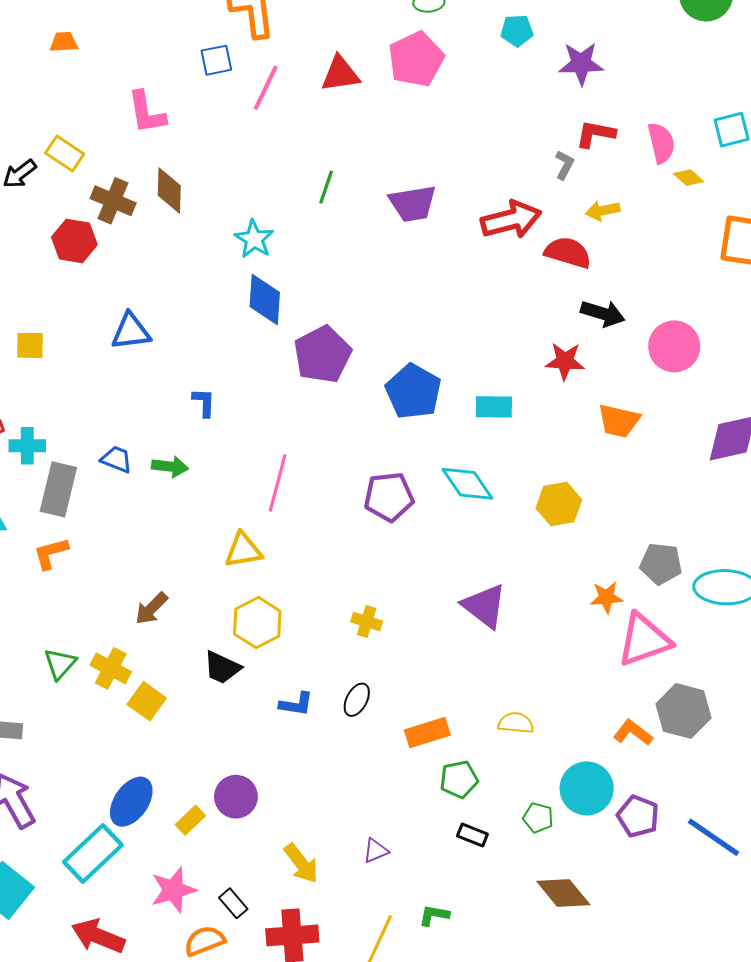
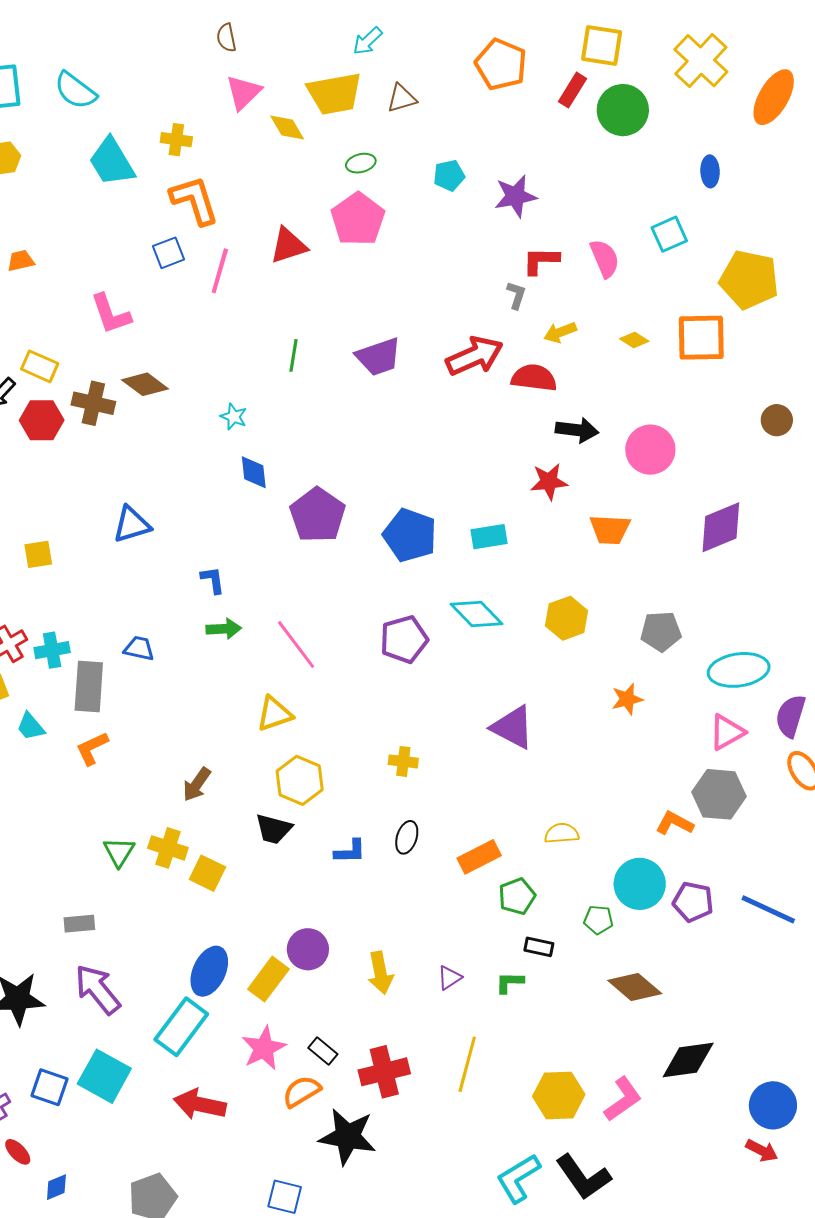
yellow diamond: (689, 178) -> (634, 340), moved
brown diamond: (169, 190) -> (145, 384), turned -45
cyan star: (254, 239) -> (234, 417), size x0.7
red hexagon: (74, 241) -> (42, 420), moved
blue diamond: (265, 299) -> (254, 472), size x0.7
green arrow: (170, 467) -> (224, 629), moved
pink line: (278, 483) -> (296, 644), turned -42
gray pentagon: (661, 564) -> (661, 631), moved
pink triangle: (644, 640) -> (727, 732), moved, size x0.7
yellow rectangle: (190, 820) -> (268, 979), size x1.5
yellow arrow: (301, 863) -> (380, 973), moved, turned 36
green L-shape: (434, 915) -> (510, 982), moved

